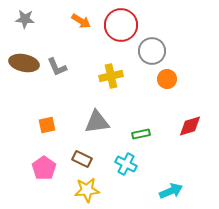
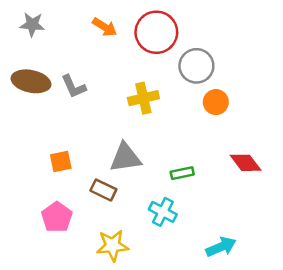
red diamond: (190, 126) -> (246, 163), turned 70
brown rectangle: (82, 159) -> (103, 190), moved

